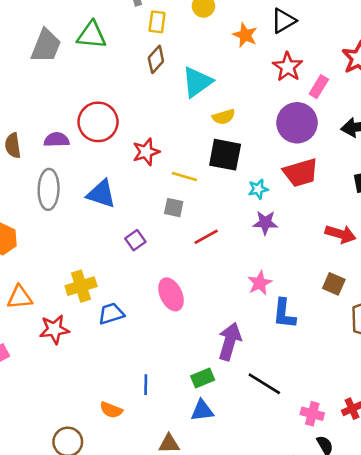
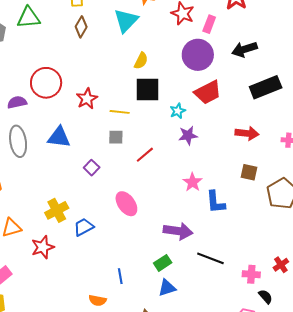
cyan triangle: (197, 82) -> (126, 21), moved
yellow semicircle: (224, 117) -> (141, 61), turned -36
purple arrow: (230, 341) -> (178, 231), turned 92

